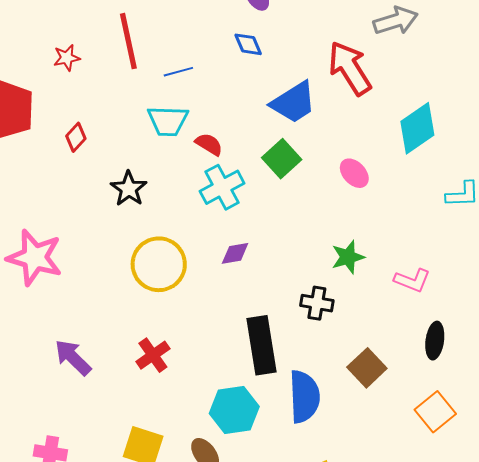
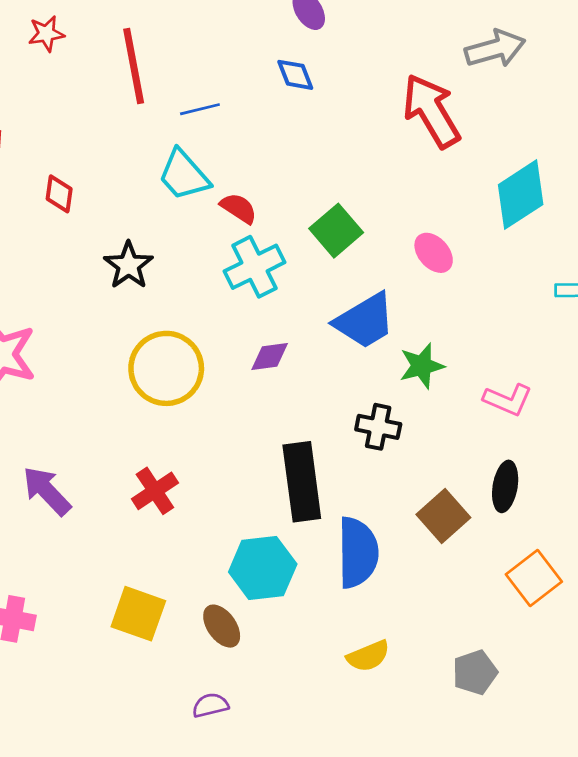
red star: (67, 58) -> (46, 34), moved
blue trapezoid: (294, 102) -> (365, 321), moved
cyan trapezoid: (168, 121) -> (184, 175), turned 45
red diamond: (76, 137) -> (59, 194), turned -36
black ellipse: (435, 341) -> (505, 486), moved

